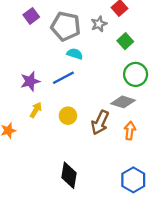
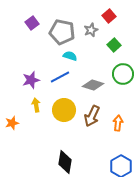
gray diamond: (123, 102) -> (93, 85), moved
yellow arrow: (36, 110) -> (36, 105), turned -40
yellow circle: (68, 116) -> (64, 110), size x1.5

